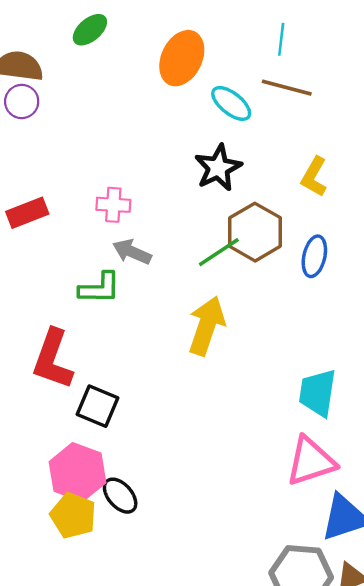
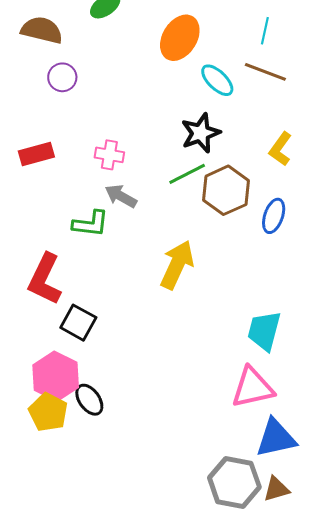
purple circle: (22, 101) -> (62, 77), moved
green line: (219, 252) -> (187, 174), moved

